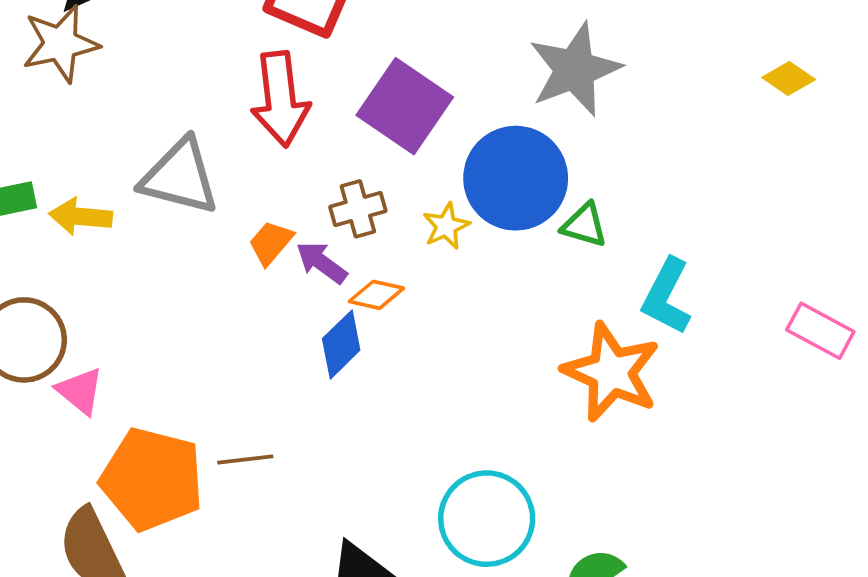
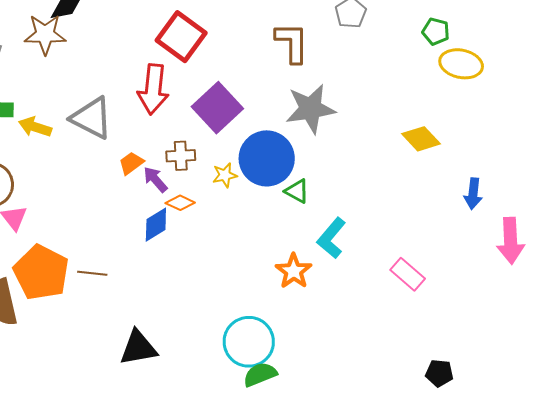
yellow diamond: (789, 78) -> (421, 139), size x1.4
orange star: (611, 372) -> (294, 271), size x0.7
cyan circle: (487, 519) -> (249, 342), moved

